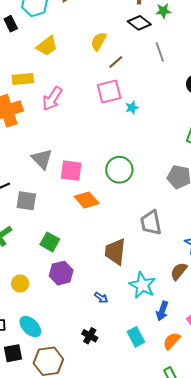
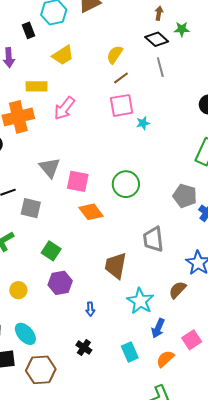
gray line: (160, 52) -> (160, 67), moved
brown line: (116, 62) -> (121, 78), moved
blue arrow: (101, 298) -> (90, 309), moved, turned 48

